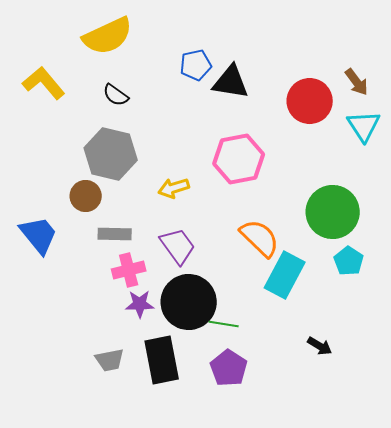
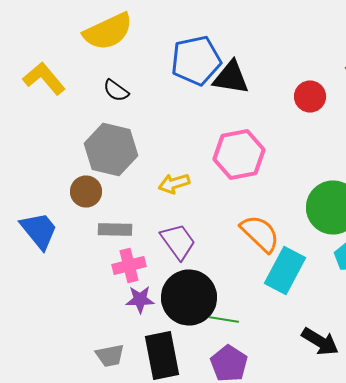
blue pentagon: (196, 65) -> (196, 60), size x1.6
red circle: (310, 101) -> (310, 96), size x0.7
black arrow: (320, 346) -> (320, 342), size x1.5

